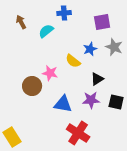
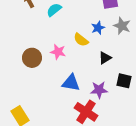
brown circle: (32, 86) -> (32, 58), moved
purple star: (91, 100) -> (99, 90), moved

